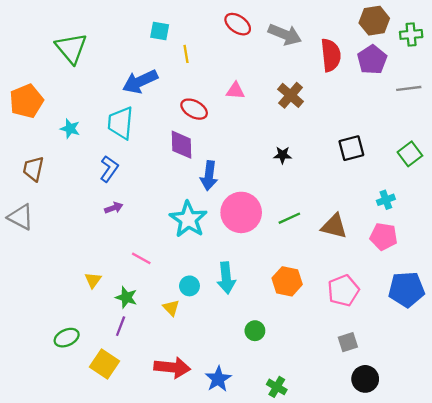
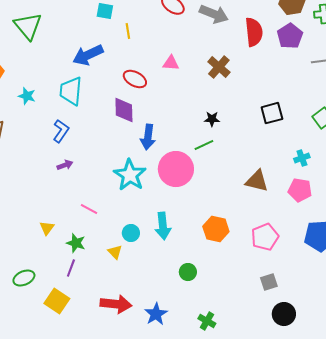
green line: (289, 218) -> (204, 145), moved

